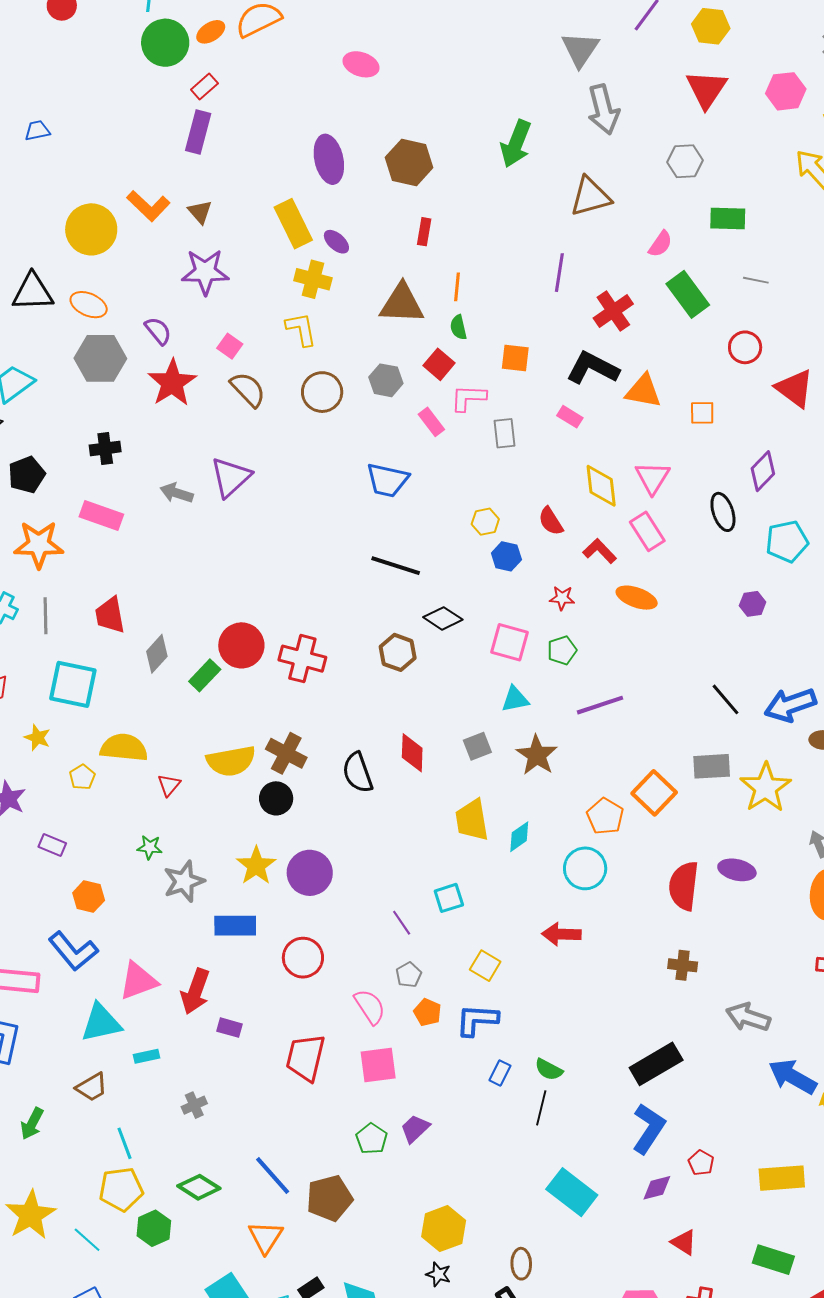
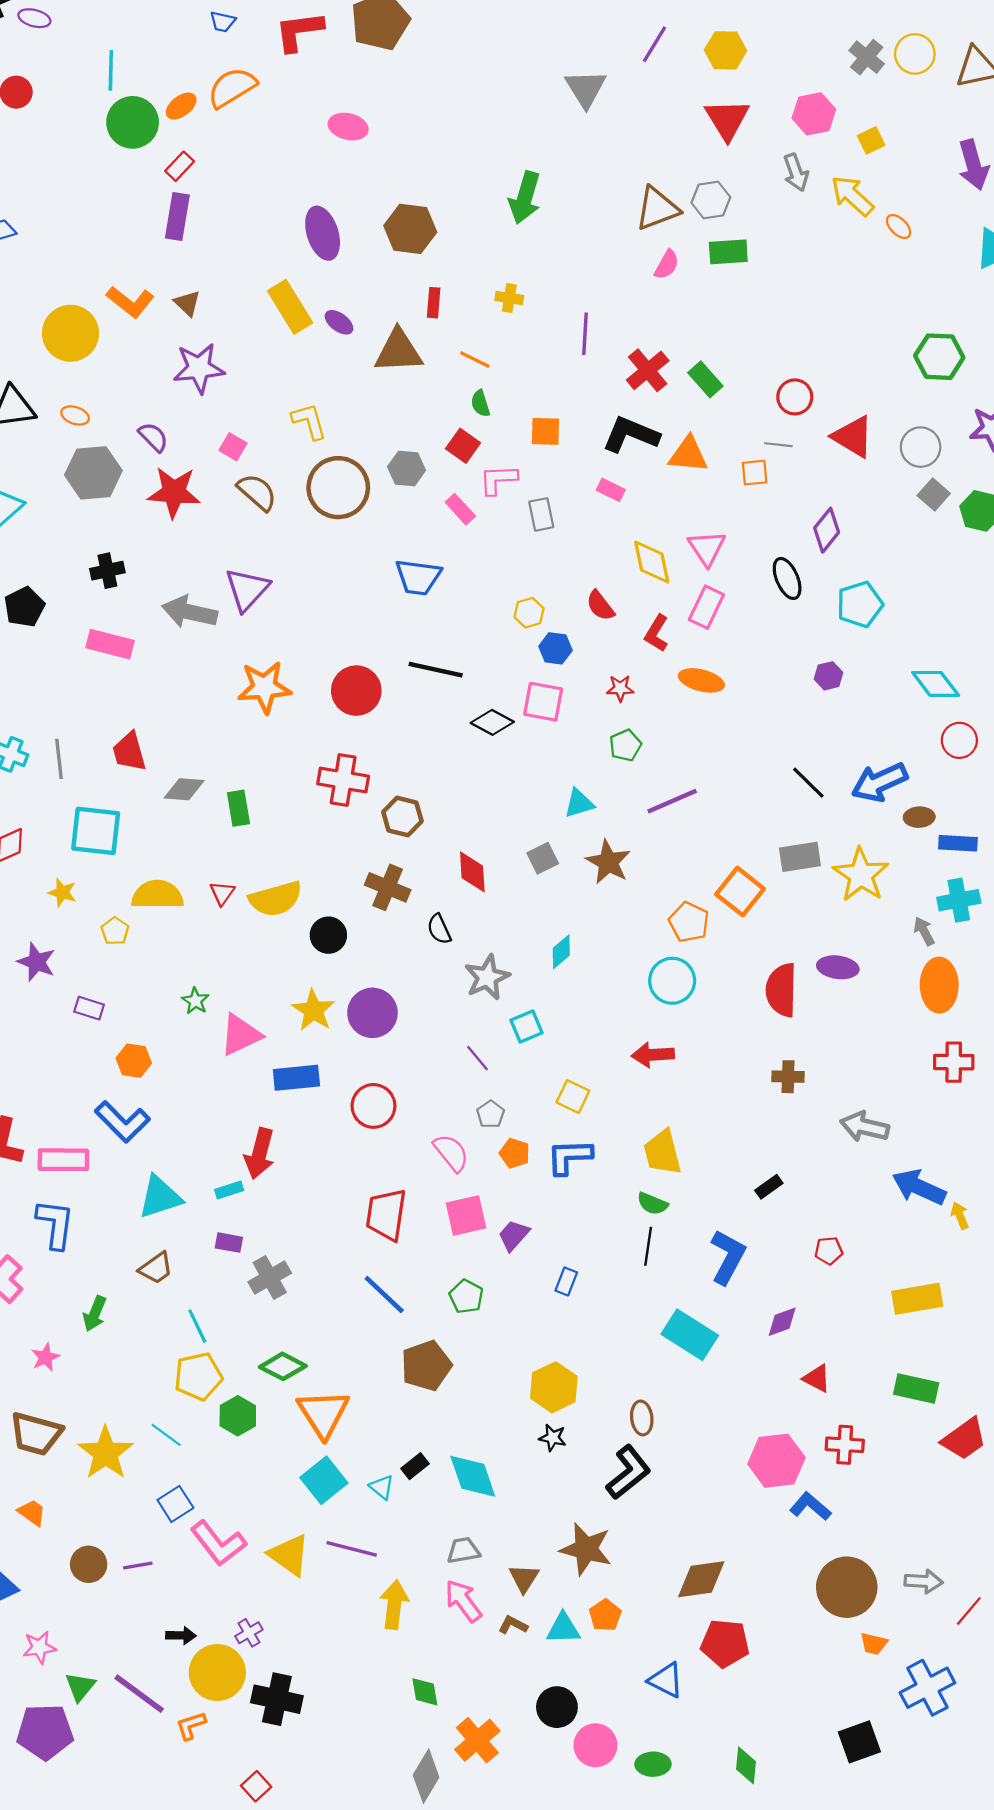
gray arrow: (603, 110) -> (796, 173), moved, size x0.7
brown triangle: (590, 197) -> (657, 209), moved
green rectangle: (728, 219) -> (728, 252), moved
pink semicircle: (660, 244) -> (667, 265), moved
yellow cross: (313, 279) -> (509, 298), moved, size x0.7
gray line: (756, 280) -> (778, 445), moved
orange line: (457, 287) -> (475, 360), turned -64
green rectangle: (688, 294) -> (705, 379), moved, size x0.7
brown triangle: (402, 304) -> (399, 351), moved
orange ellipse: (89, 305) -> (75, 415), size x0.7
red star: (172, 383) -> (174, 492), turned -30
brown circle: (322, 392) -> (338, 488), size x1.4
gray arrow: (177, 493) -> (190, 612), size x1.5
pink rectangle: (647, 531) -> (706, 607), turned 63
orange star: (39, 544) -> (264, 687), moved
red L-shape: (600, 551) -> (657, 633), turned -100
pink square: (510, 642) -> (543, 702), moved
red circle: (241, 645) -> (356, 691), moved
brown hexagon: (398, 652) -> (402, 817), moved
gray diamond: (157, 654) -> (184, 789), turned 57
green rectangle: (205, 675) -> (238, 808), turned -48
brown cross: (286, 753) -> (388, 887), moved
black semicircle: (358, 773) -> (439, 929), moved, size x0.7
red triangle: (169, 785) -> (222, 893), moved
yellow trapezoid: (472, 820) -> (662, 1152), moved
cyan diamond: (519, 837) -> (561, 952), moved
green star: (150, 847) -> (195, 1001), turned 30
gray star: (184, 881) -> (487, 977), moved
pink triangle: (138, 981) -> (241, 1035), moved
purple rectangle: (229, 1028) -> (229, 1243), moved
cyan rectangle: (147, 1056) -> (229, 1190), moved
black rectangle: (656, 1064) -> (769, 1187), size x0.5
blue rectangle: (500, 1073) -> (566, 1281), moved
gray cross: (194, 1105) -> (270, 1277), size x1.5
blue L-shape: (649, 1128) -> (728, 1257), moved
purple trapezoid: (415, 1129) -> (514, 1235), moved
red pentagon: (701, 1163) -> (829, 1251), moved, turned -30
blue line: (273, 1176) -> (384, 1295), moved
yellow star: (31, 1215) -> (106, 1453), moved
orange triangle: (266, 1237) -> (323, 1413), moved, size x1.4

